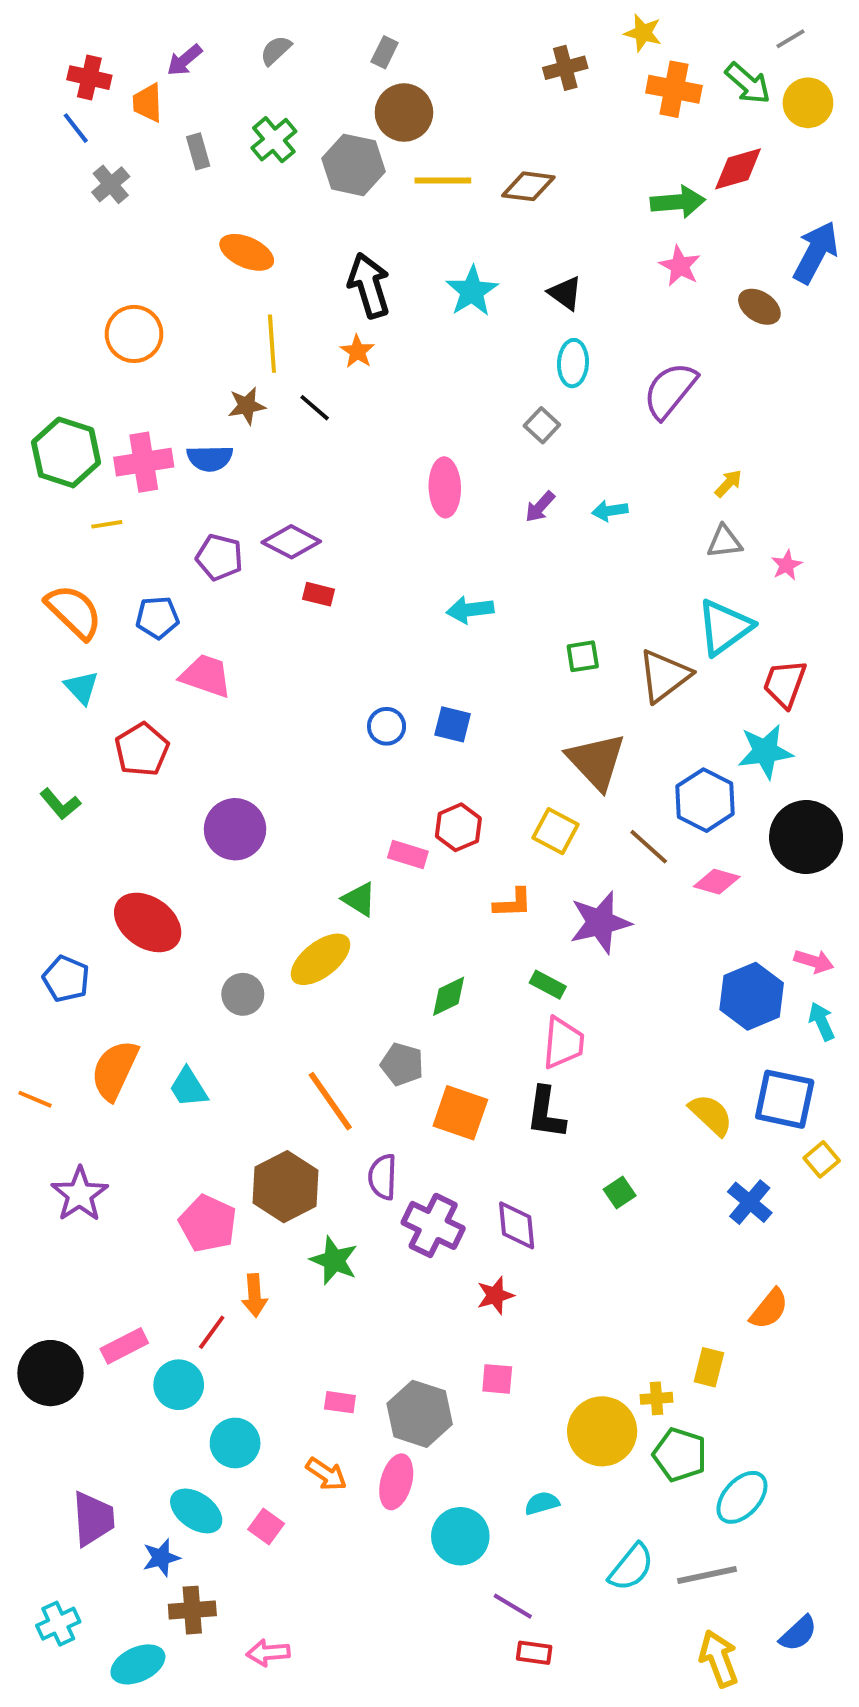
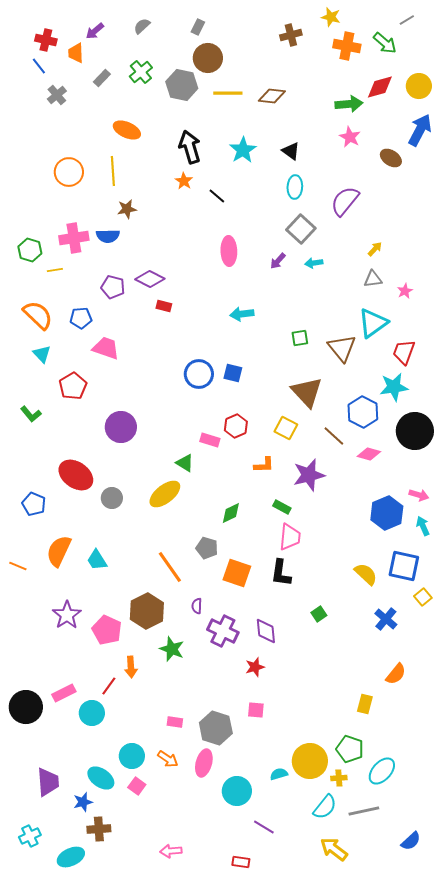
yellow circle: (808, 103) -> (419, 86), moved
gray rectangle: (198, 151) -> (102, 78), turned 60
yellow line: (272, 344) -> (113, 171), moved
black line: (315, 408) -> (217, 196), moved
gray square: (542, 425) -> (301, 229), moved, size x1.6
green hexagon: (66, 452) -> (30, 250), moved, size x0.7
brown triangle: (664, 676) -> (342, 348), turned -32
blue circle: (387, 726) -> (199, 374), size x1.5
gray circle: (243, 994) -> (112, 498), moved
purple semicircle: (383, 1177) -> (197, 606), size x0.7
purple star: (80, 1194) -> (67, 615), moved
yellow cross: (656, 1398) -> (339, 778), moved
yellow circle: (602, 1431) -> (310, 761), moved
cyan circle: (235, 1443) -> (132, 756), moved
pink arrow: (268, 1653) -> (171, 851), moved
red rectangle: (534, 1653) -> (241, 862), moved
yellow arrow: (719, 1659) -> (334, 849), moved, turned -32

